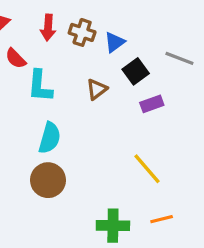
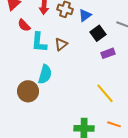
brown triangle: (97, 89) -> (61, 44), moved
brown circle: (48, 180) -> (28, 91), moved
orange line: (162, 219) -> (114, 124), turned 32

